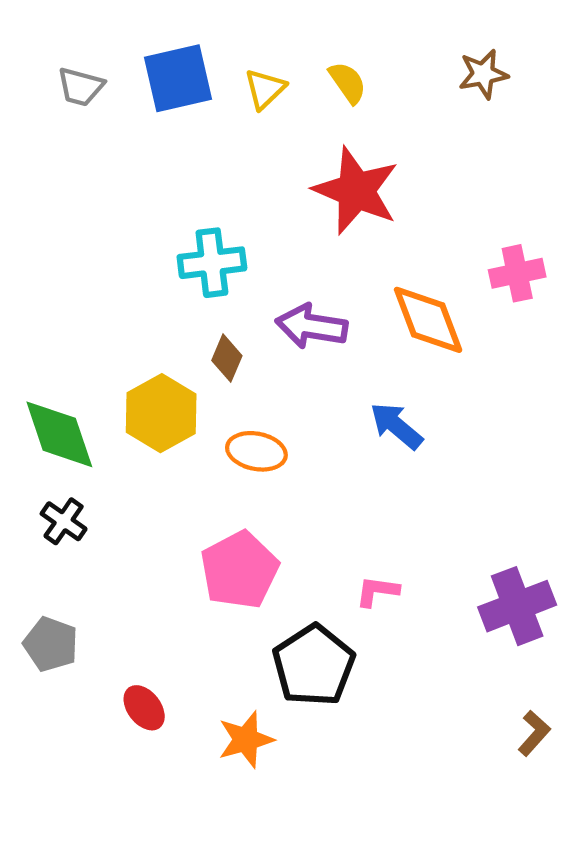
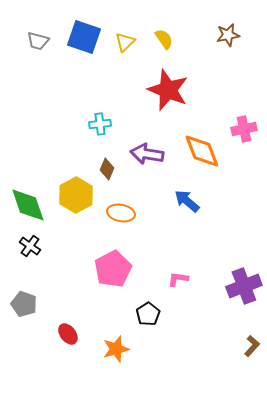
blue square: (178, 78) -> (84, 37), turned 32
cyan cross: (212, 263) -> (100, 124), size x0.7
black pentagon: (314, 665) -> (148, 314), size x0.6

